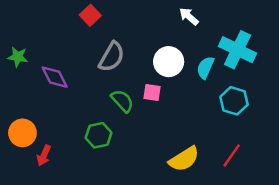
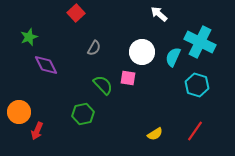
green star: (18, 57) -> (29, 37), moved, turned -30
gray semicircle: (112, 57) -> (94, 48), size x0.6
yellow semicircle: (184, 159) -> (155, 134), size x0.6

